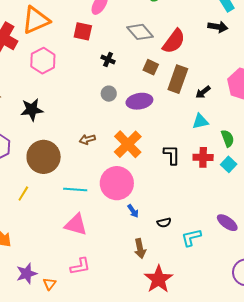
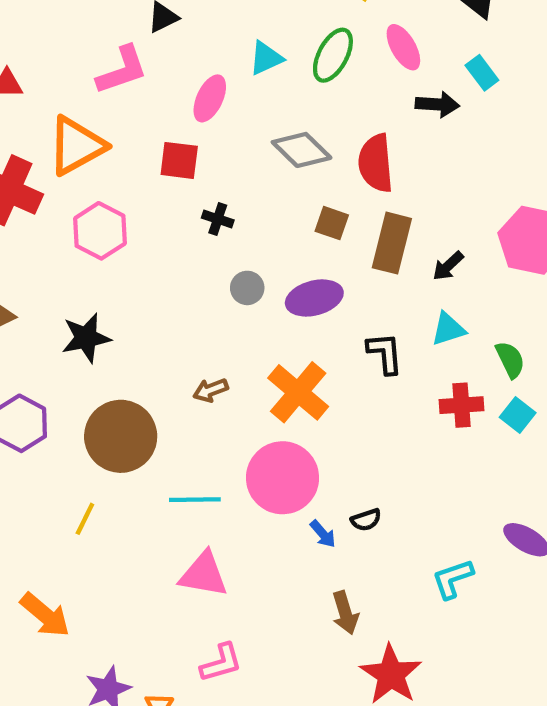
black arrow: (218, 27) -> (437, 104), moved
red semicircle: (174, 41) -> (376, 163), turned 144
black cross: (108, 60) -> (218, 219), moved
black L-shape: (172, 155) -> (385, 353), moved
black semicircle: (164, 223) -> (366, 520), moved

